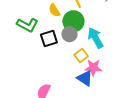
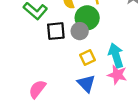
cyan arrow: (95, 38) -> (116, 55), moved
pink star: (93, 68) -> (117, 75), moved

